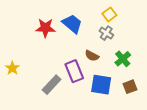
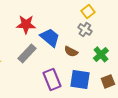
blue trapezoid: (72, 24) -> (50, 37), moved
purple rectangle: (74, 71) -> (52, 79), moved
gray rectangle: (52, 85) -> (27, 53), moved

